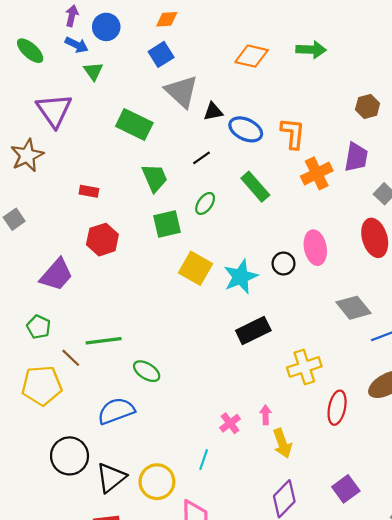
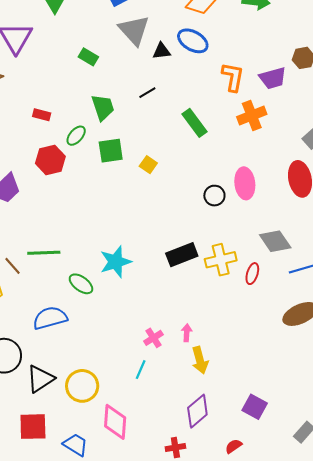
green rectangle: (134, 125) -> (88, 57), size x0.6
blue ellipse: (246, 129) -> (193, 41), moved
purple trapezoid: (356, 157) -> (273, 78), moved, turned 60
green ellipse: (205, 203) -> (76, 136), moved
yellow square: (196, 268) -> (148, 165), moved, size x0.6
cyan star: (241, 277) -> (116, 262), moved
yellow cross: (304, 367) -> (221, 260), moved
red ellipse: (337, 408) -> (252, 274), moved, size x0.7
cyan line: (204, 460) -> (141, 370), moved
purple square: (346, 489) -> (255, 407), turned -30

